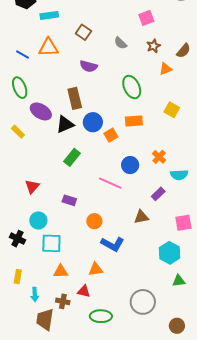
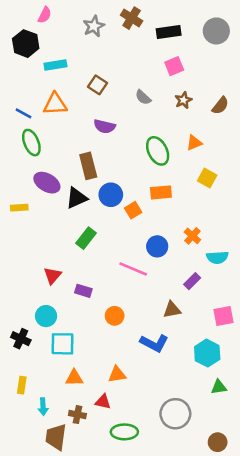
orange triangle: (166, 69) -> (194, 143), moved
green ellipse: (20, 88) -> (31, 143), moved
yellow rectangle: (18, 132) -> (19, 208), turned -48
red triangle: (32, 187) -> (53, 276), moved
blue L-shape: (112, 244) -> (154, 343), moved

